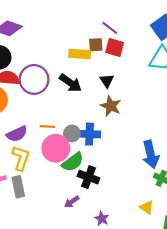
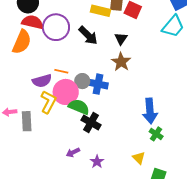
purple semicircle: (17, 134) -> (42, 81), moved
yellow L-shape: (21, 158) -> (48, 102), moved
green semicircle: (73, 162) -> (79, 107), turned -130
purple arrow: (72, 202) -> (73, 152), moved

